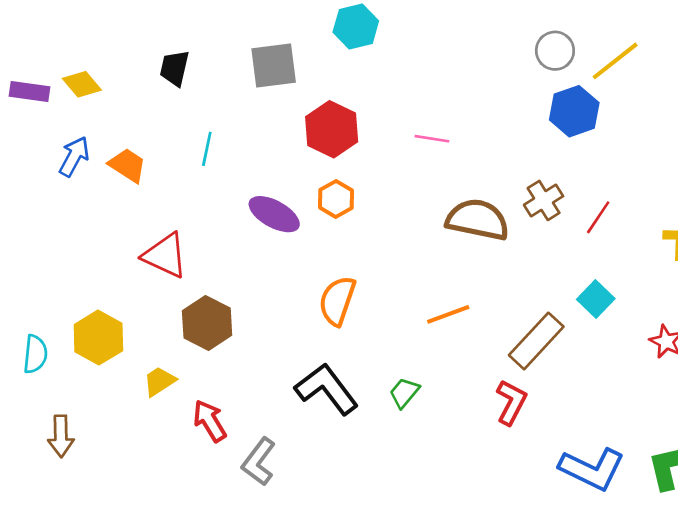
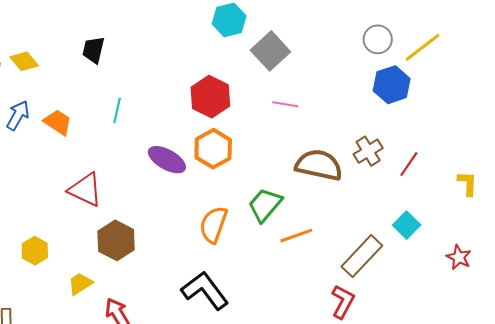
gray square: (274, 66) -> (270, 51), moved, turned -36
orange hexagon: (336, 199) -> (213, 149), size x1.4
yellow hexagon: (98, 338) -> (35, 251), size x0.7
green trapezoid: (404, 393) -> (265, 205), moved, size x1.5

